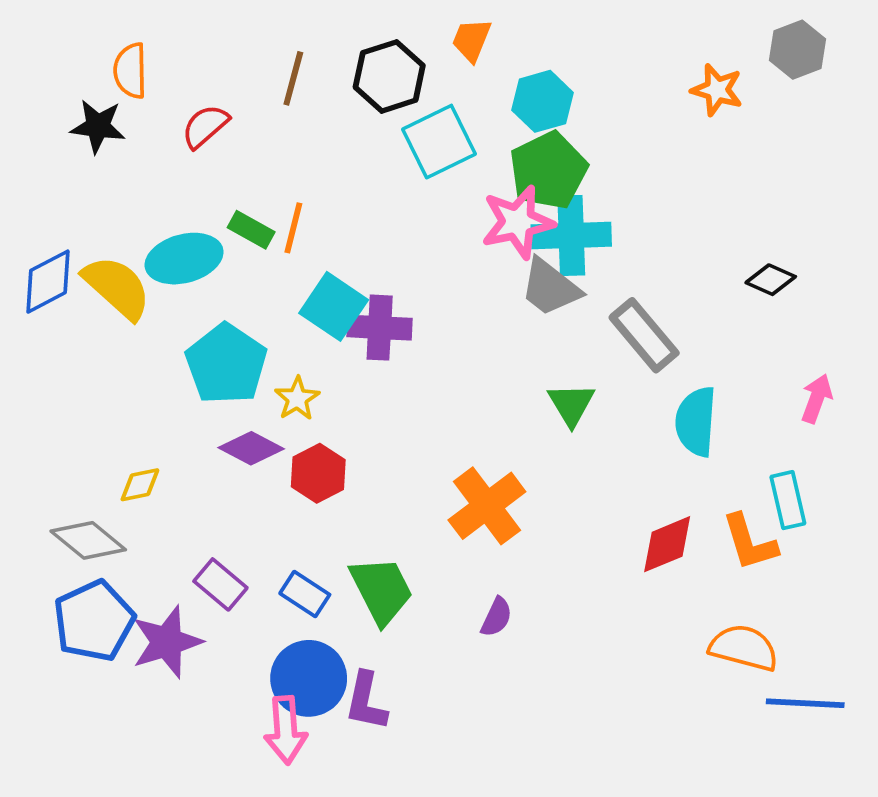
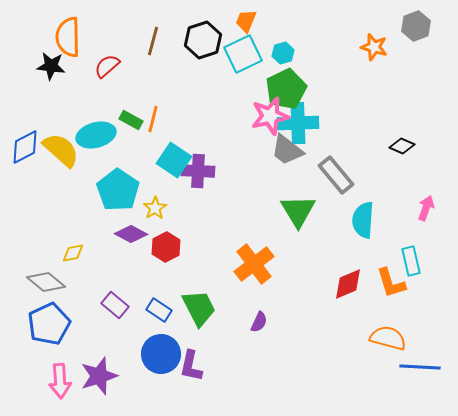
orange semicircle: (130, 71) -> (68, 37), size x1.4
cyan hexagon: (543, 101) -> (283, 53), size x0.7
cyan square: (439, 142) -> (243, 54), moved
green triangle: (571, 404) -> (298, 211), size x1.4
purple star: (167, 642) -> (99, 376), moved
pink arrow: (286, 730) -> (60, 381), moved

